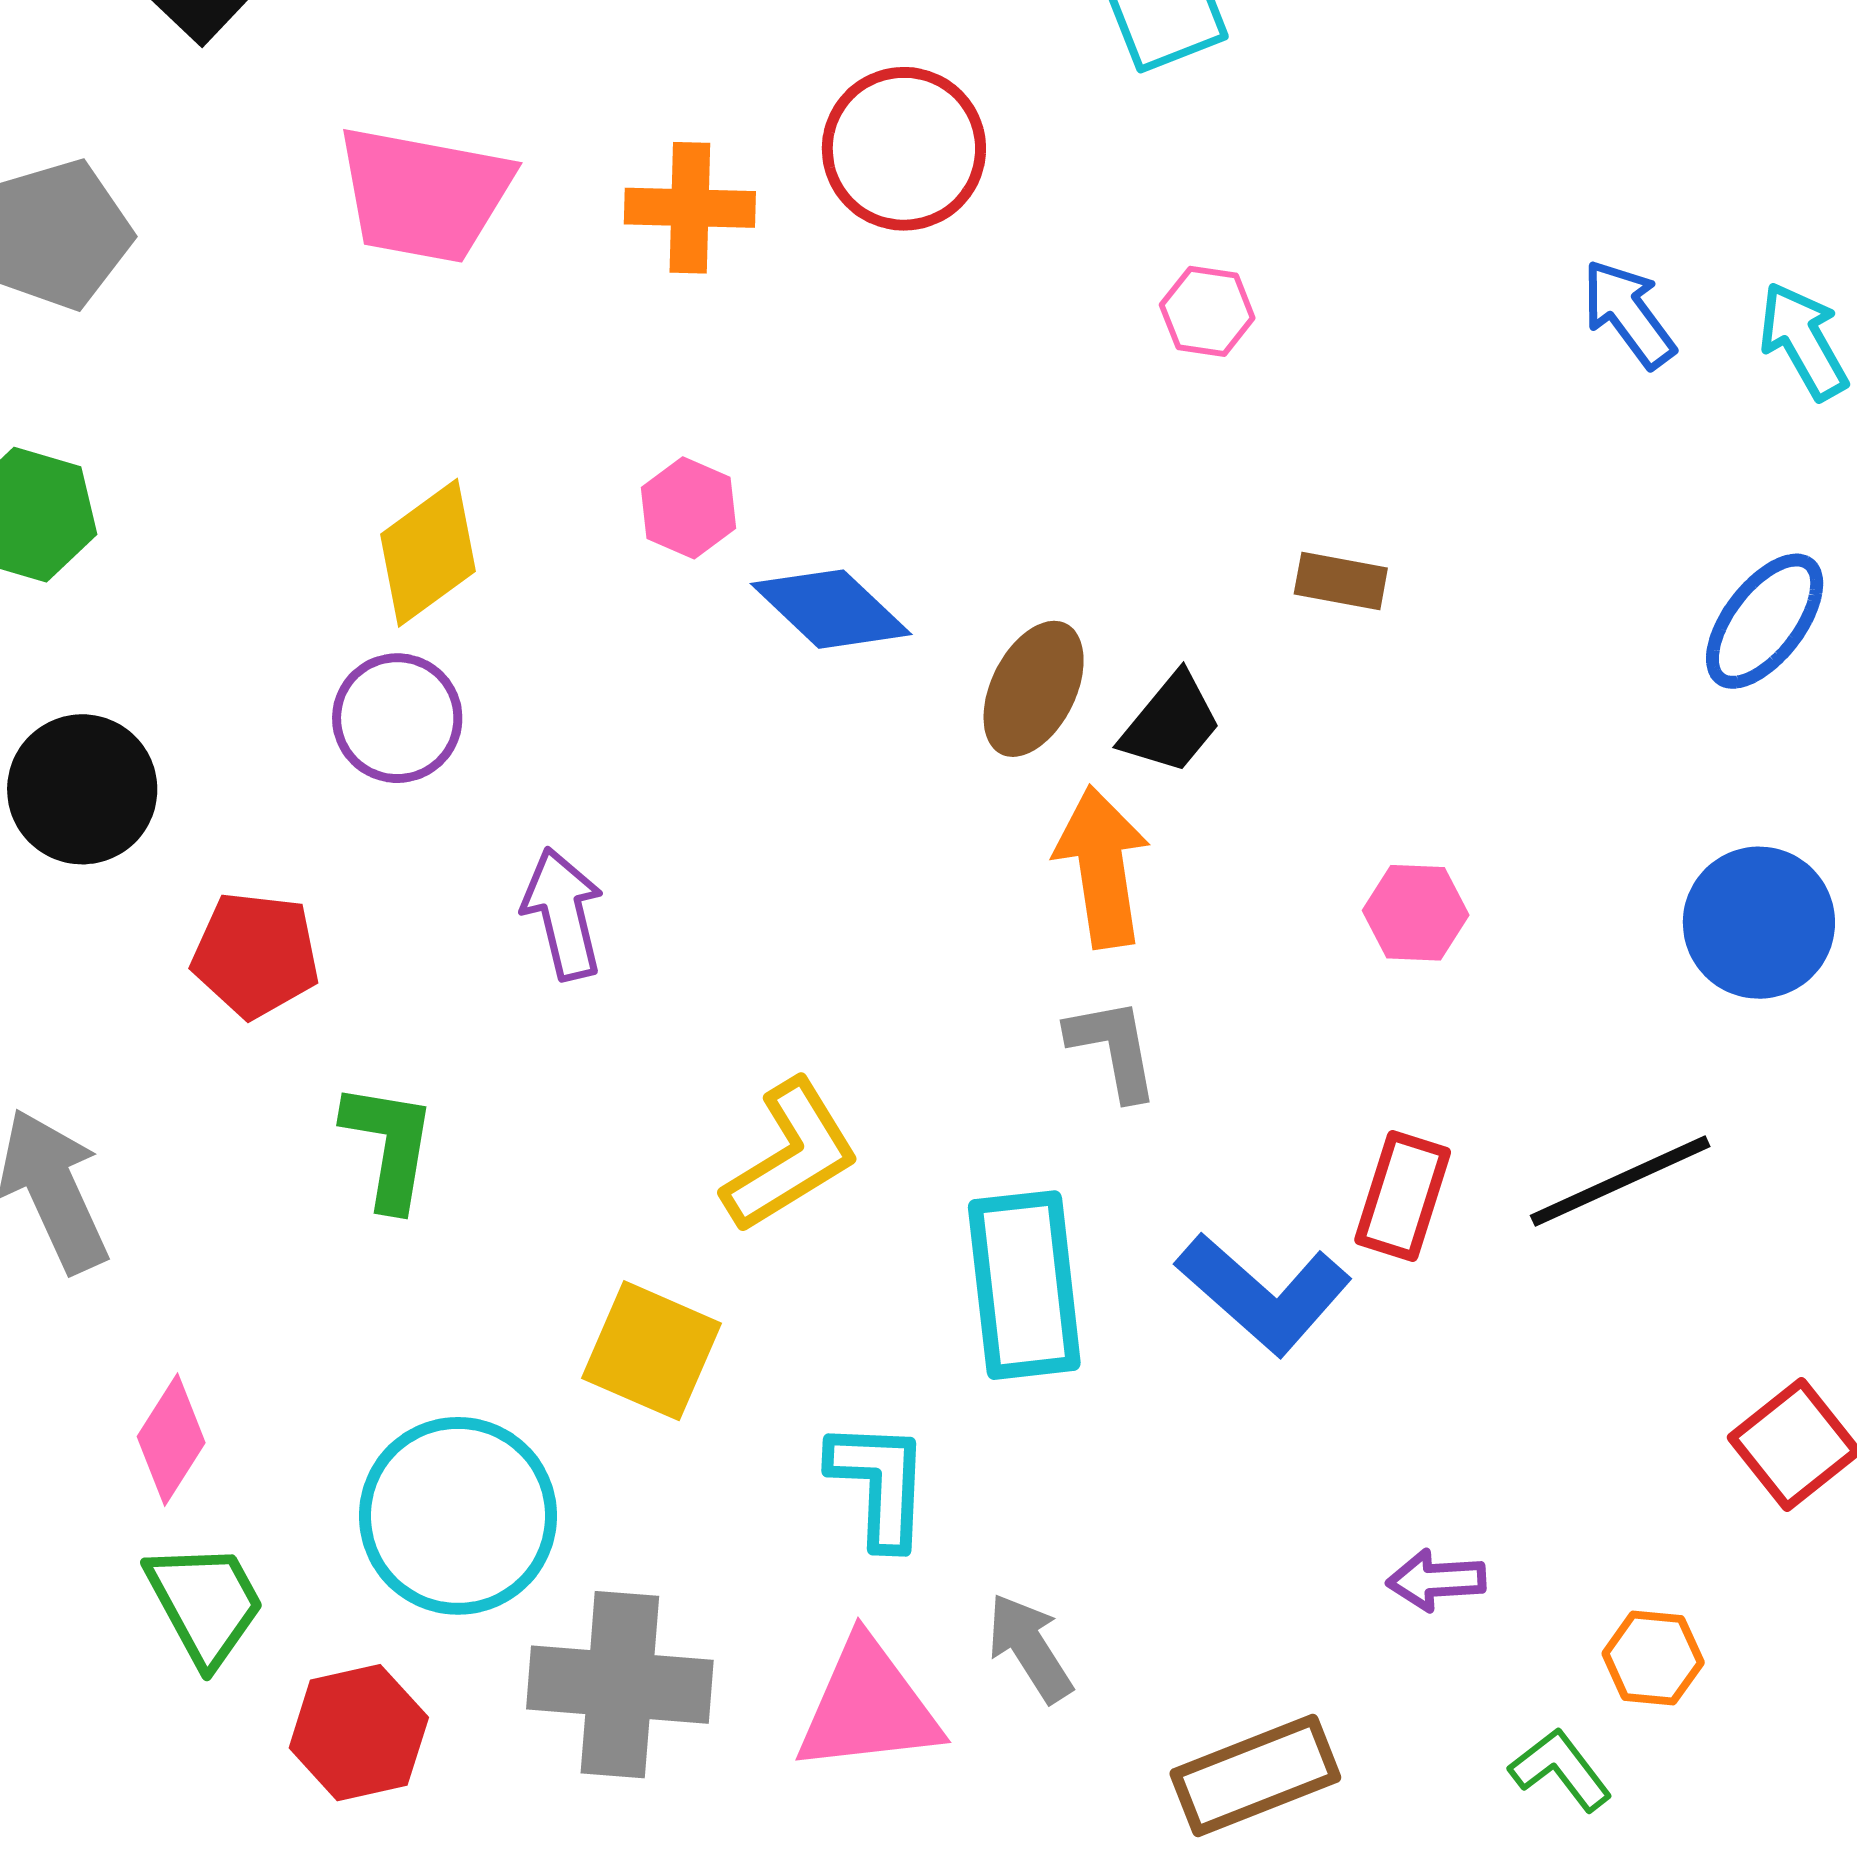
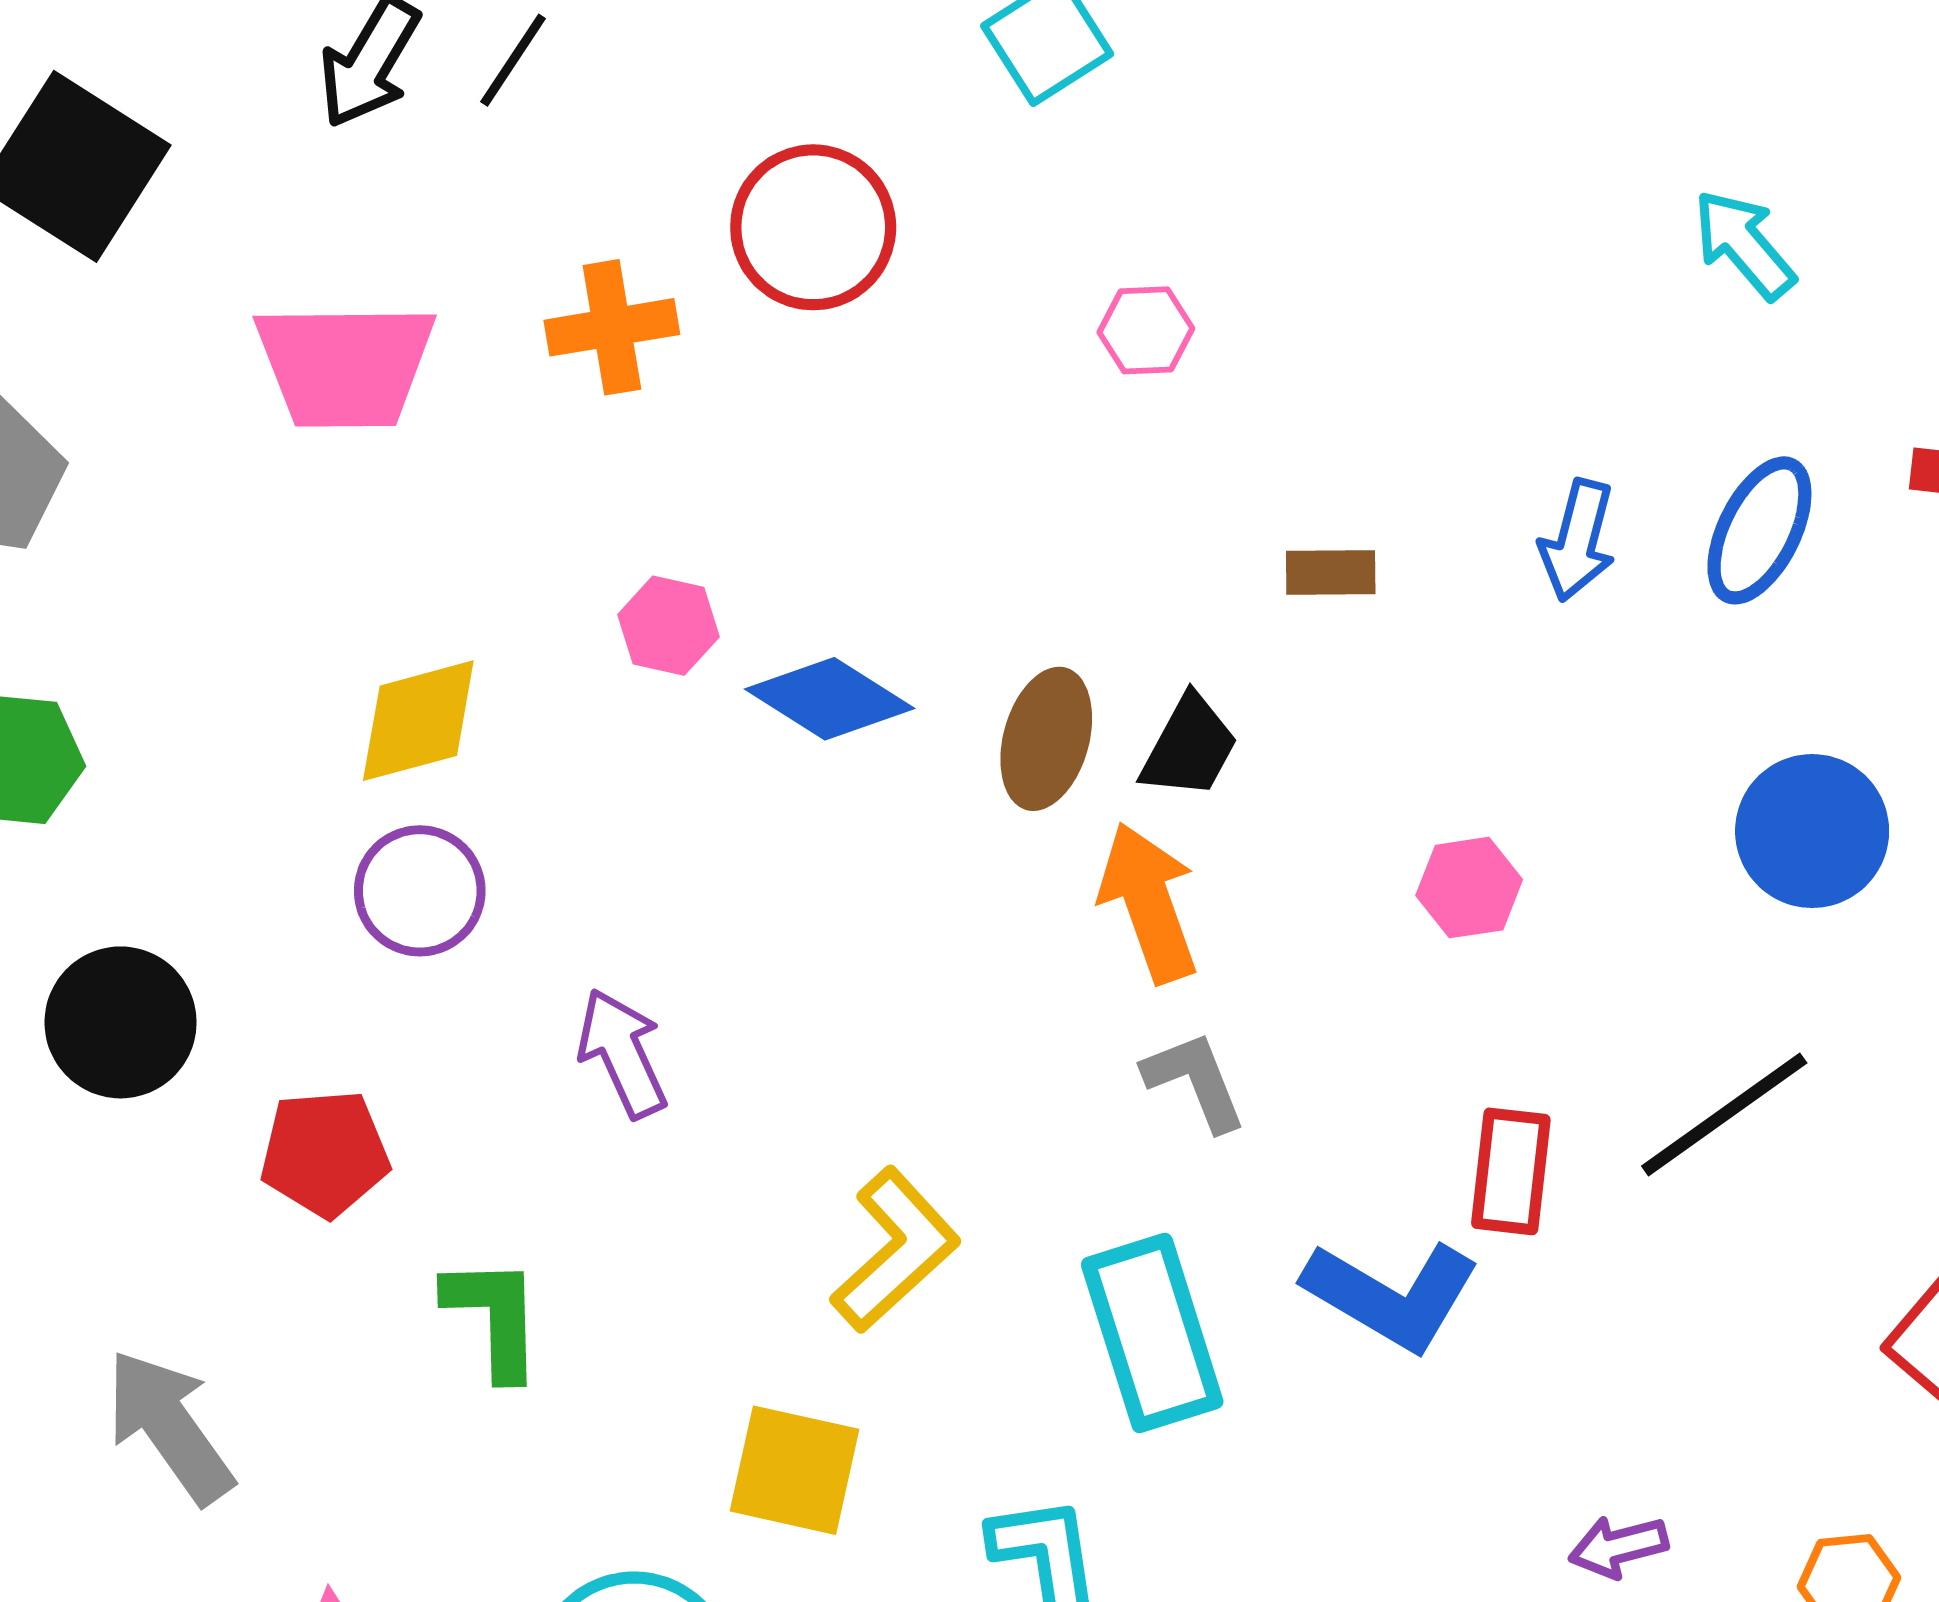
blue arrow: (1629, 314) -> (1578, 540), moved, turned -118
yellow diamond: (428, 553) -> (418, 721), turned 32

